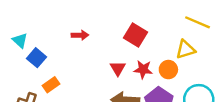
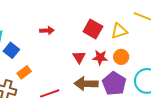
yellow triangle: (186, 49) -> (119, 31), moved

